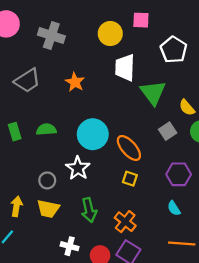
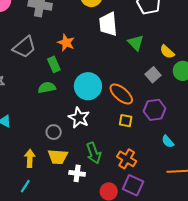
green triangle: (153, 93) -> (136, 43), size x0.7
green rectangle: (15, 132) -> (54, 64), moved
purple hexagon: (179, 174) -> (155, 110), moved
white cross: (70, 246) -> (77, 173), moved

